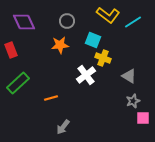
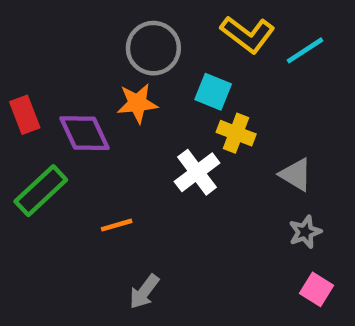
gray circle: (67, 21) -> (153, 48), size x1.5
purple diamond: (24, 22) -> (84, 133), moved
pink square: (143, 118) -> (317, 289), moved, turned 32

